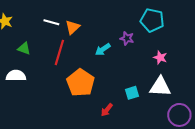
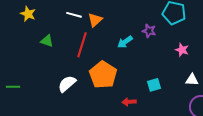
white semicircle: (16, 76) -> (67, 84), moved, turned -42
white triangle: (160, 87) -> (192, 80), moved, size x0.6
red arrow: (107, 110) -> (129, 102), turned 48

